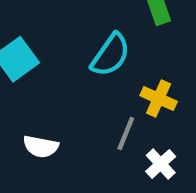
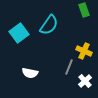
cyan semicircle: (111, 55) -> (49, 25), moved

